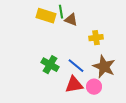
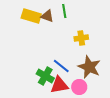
green line: (61, 12) -> (64, 11), moved
brown triangle: (71, 20) -> (47, 16), moved
green cross: (50, 65) -> (45, 76), moved

